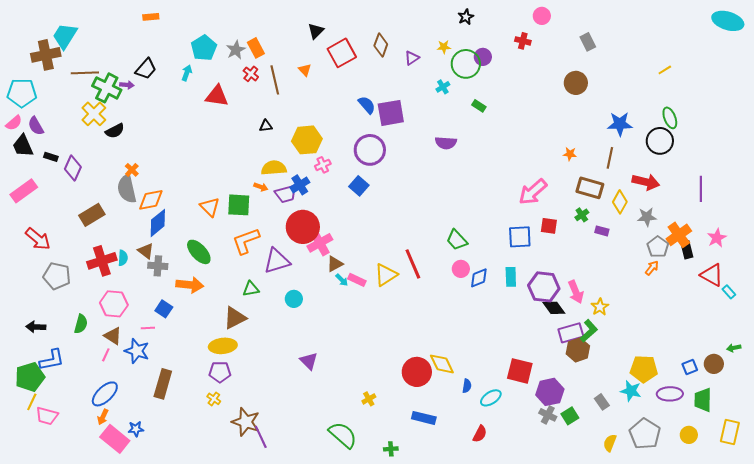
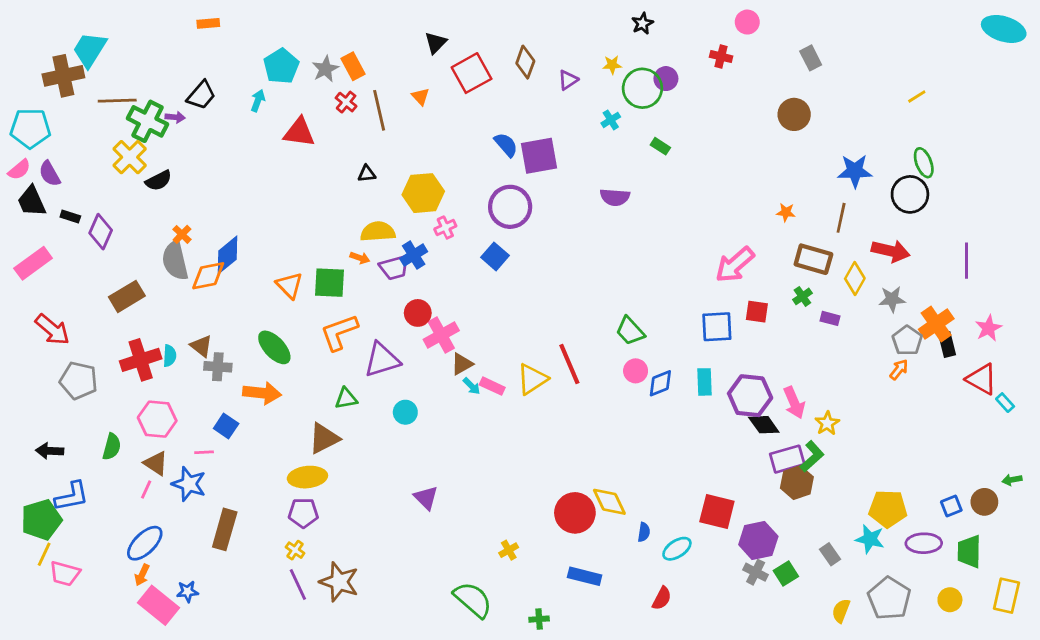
blue diamond: (158, 223) -> (227, 255), moved
red circle: (303, 227) -> (418, 313), size x0.6
purple line: (261, 437) -> (298, 585), moved

